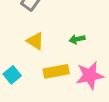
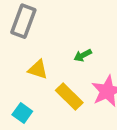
yellow rectangle: (56, 71) -> (69, 96), turned 70

